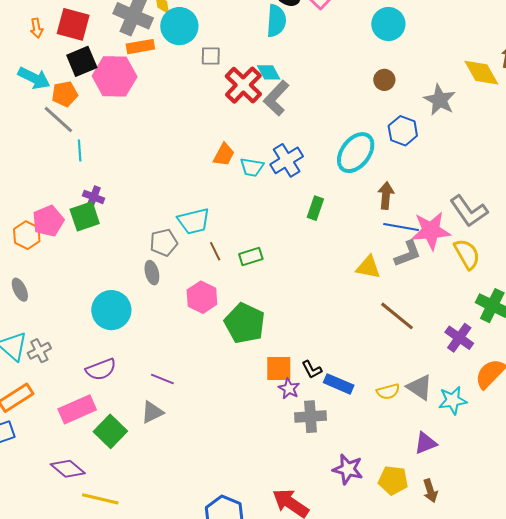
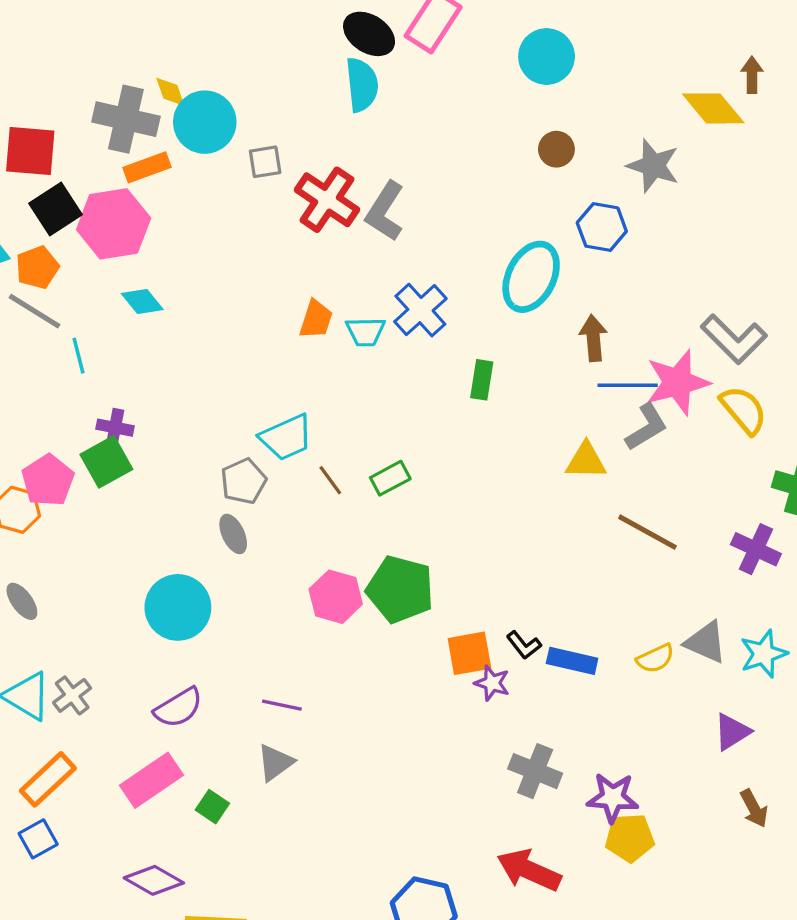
cyan diamond: (269, 72) -> (142, 301), moved
pink hexagon: (202, 297) -> (336, 597), moved
gray cross: (311, 417) -> (535, 771), moved, turned 36
green square: (110, 431) -> (212, 807), size x0.6
yellow pentagon: (393, 480) -> (630, 838), moved

